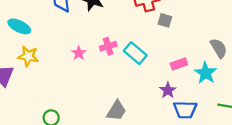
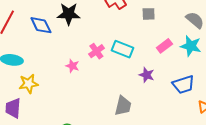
gray square: (165, 20) -> (149, 14), moved
purple star: (168, 90) -> (147, 75), moved

